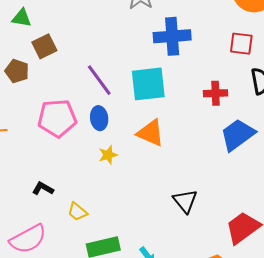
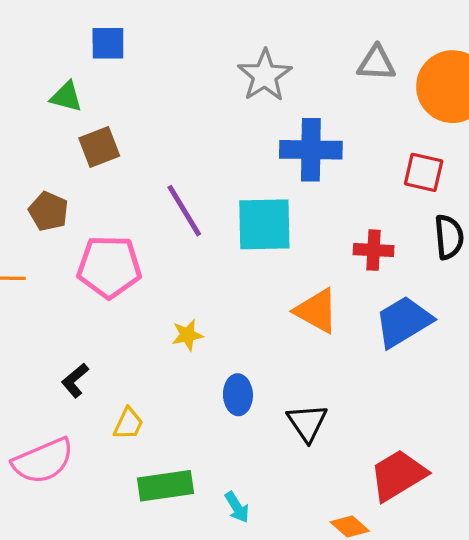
brown pentagon: (17, 71) -> (48, 211), moved
blue ellipse: (99, 118) -> (238, 395), moved
orange triangle: (150, 133) -> (316, 311), moved
black L-shape: (43, 189) -> (75, 380), turned -75
yellow trapezoid: (77, 212) -> (128, 424), turned -110

